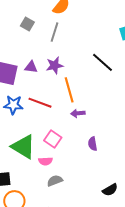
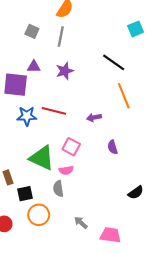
purple triangle: (31, 67) -> (34, 67), moved
orange line: (69, 90) -> (124, 96), moved
gray semicircle: (55, 181) -> (58, 189), moved, turned -70

